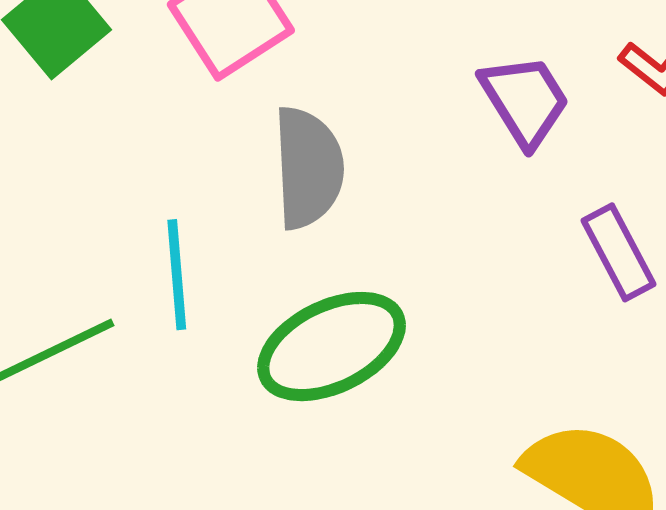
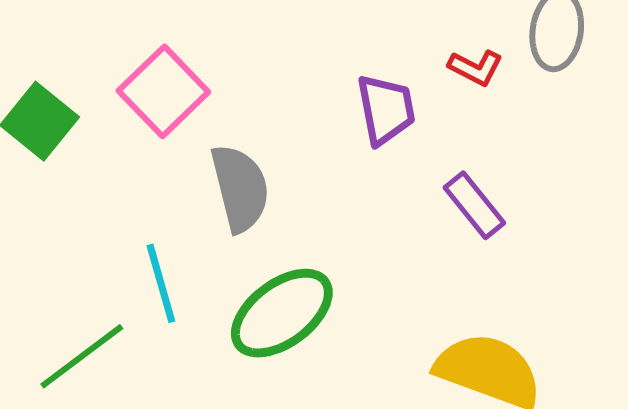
purple trapezoid: (525, 100) -> (386, 109), turned 32

